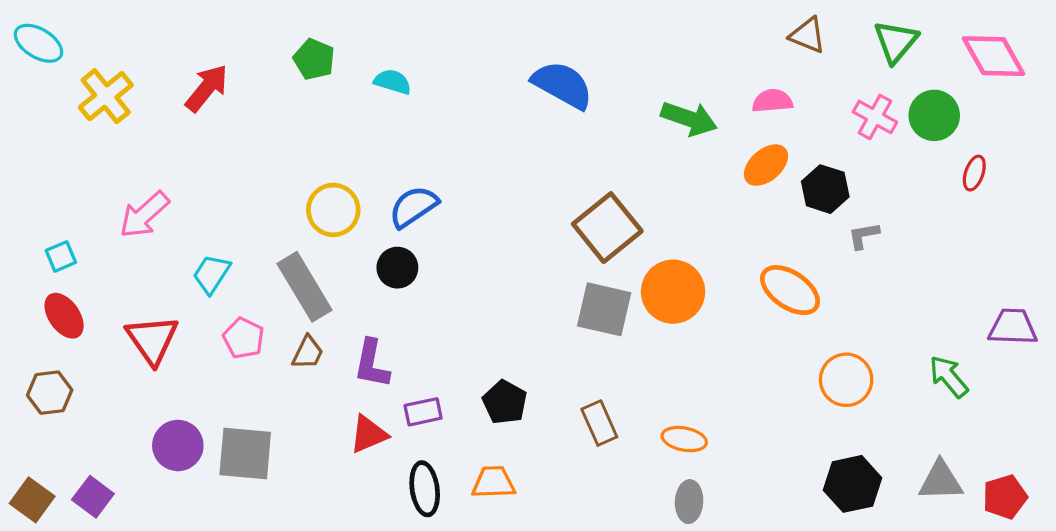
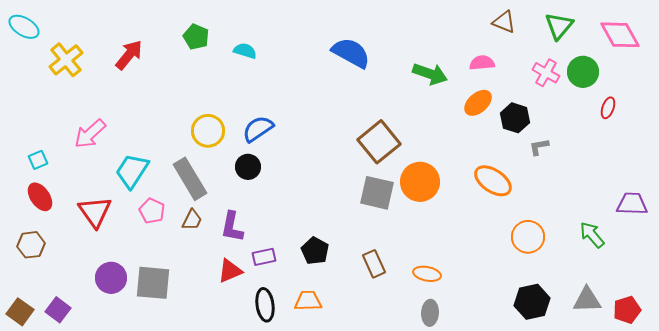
cyan trapezoid: (212, 274) -> (132, 171), size x1.4

